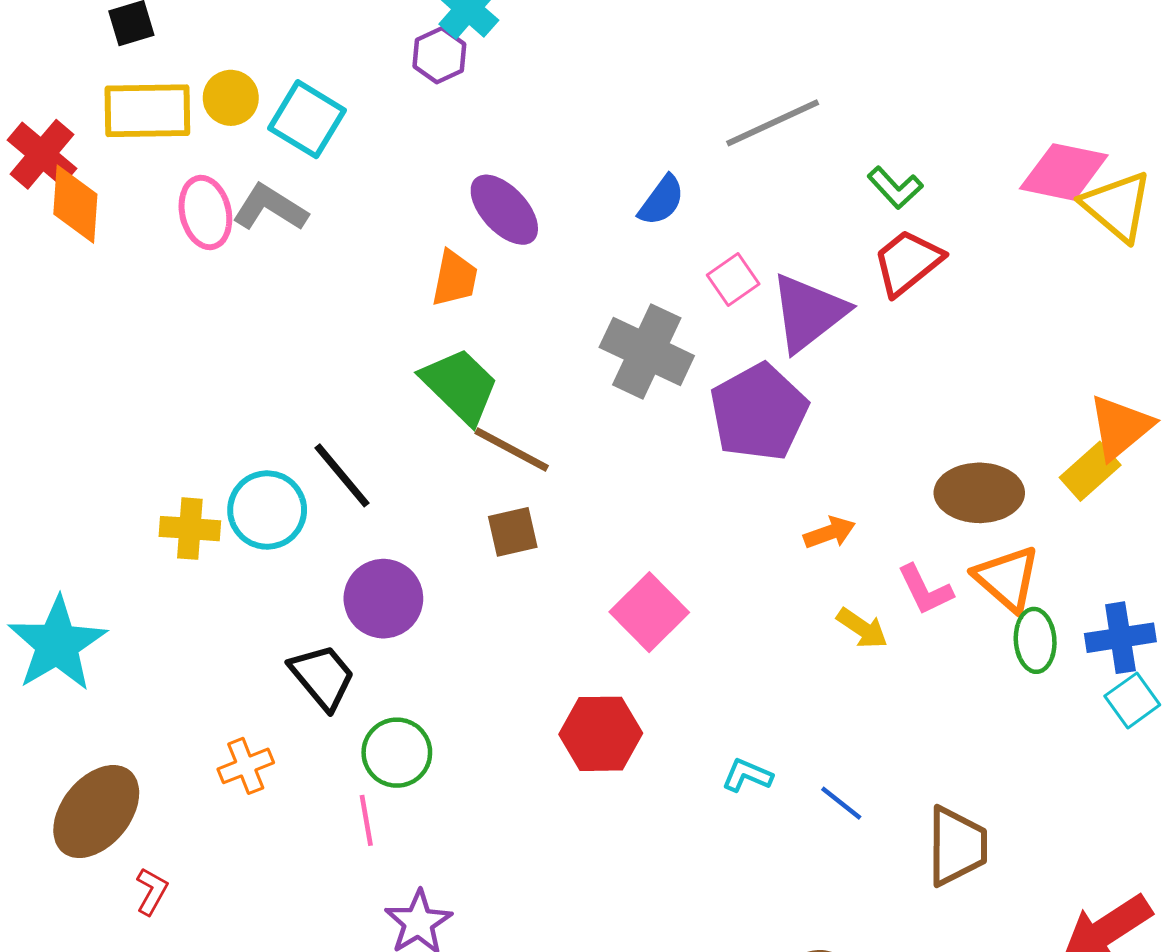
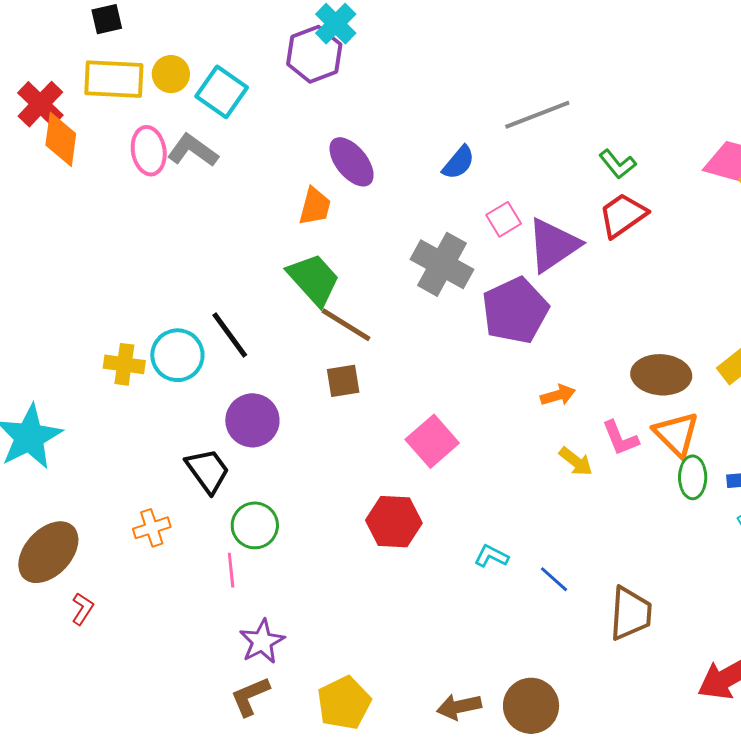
purple hexagon: (439, 55) -> (314, 54), size x1.5

